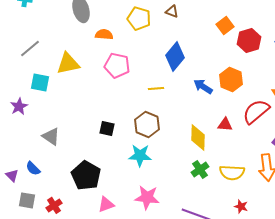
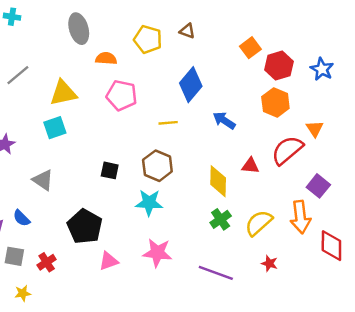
orange hexagon: (231, 79) -> (275, 103), moved
cyan square: (40, 82) -> (55, 128), moved, turned -30
yellow semicircle: (232, 172) -> (259, 223), turned 135

